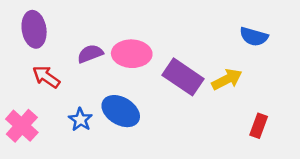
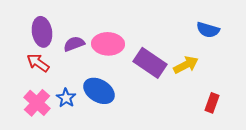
purple ellipse: (34, 29) -> (42, 32), moved
pink cross: (22, 126) -> (37, 103), moved

